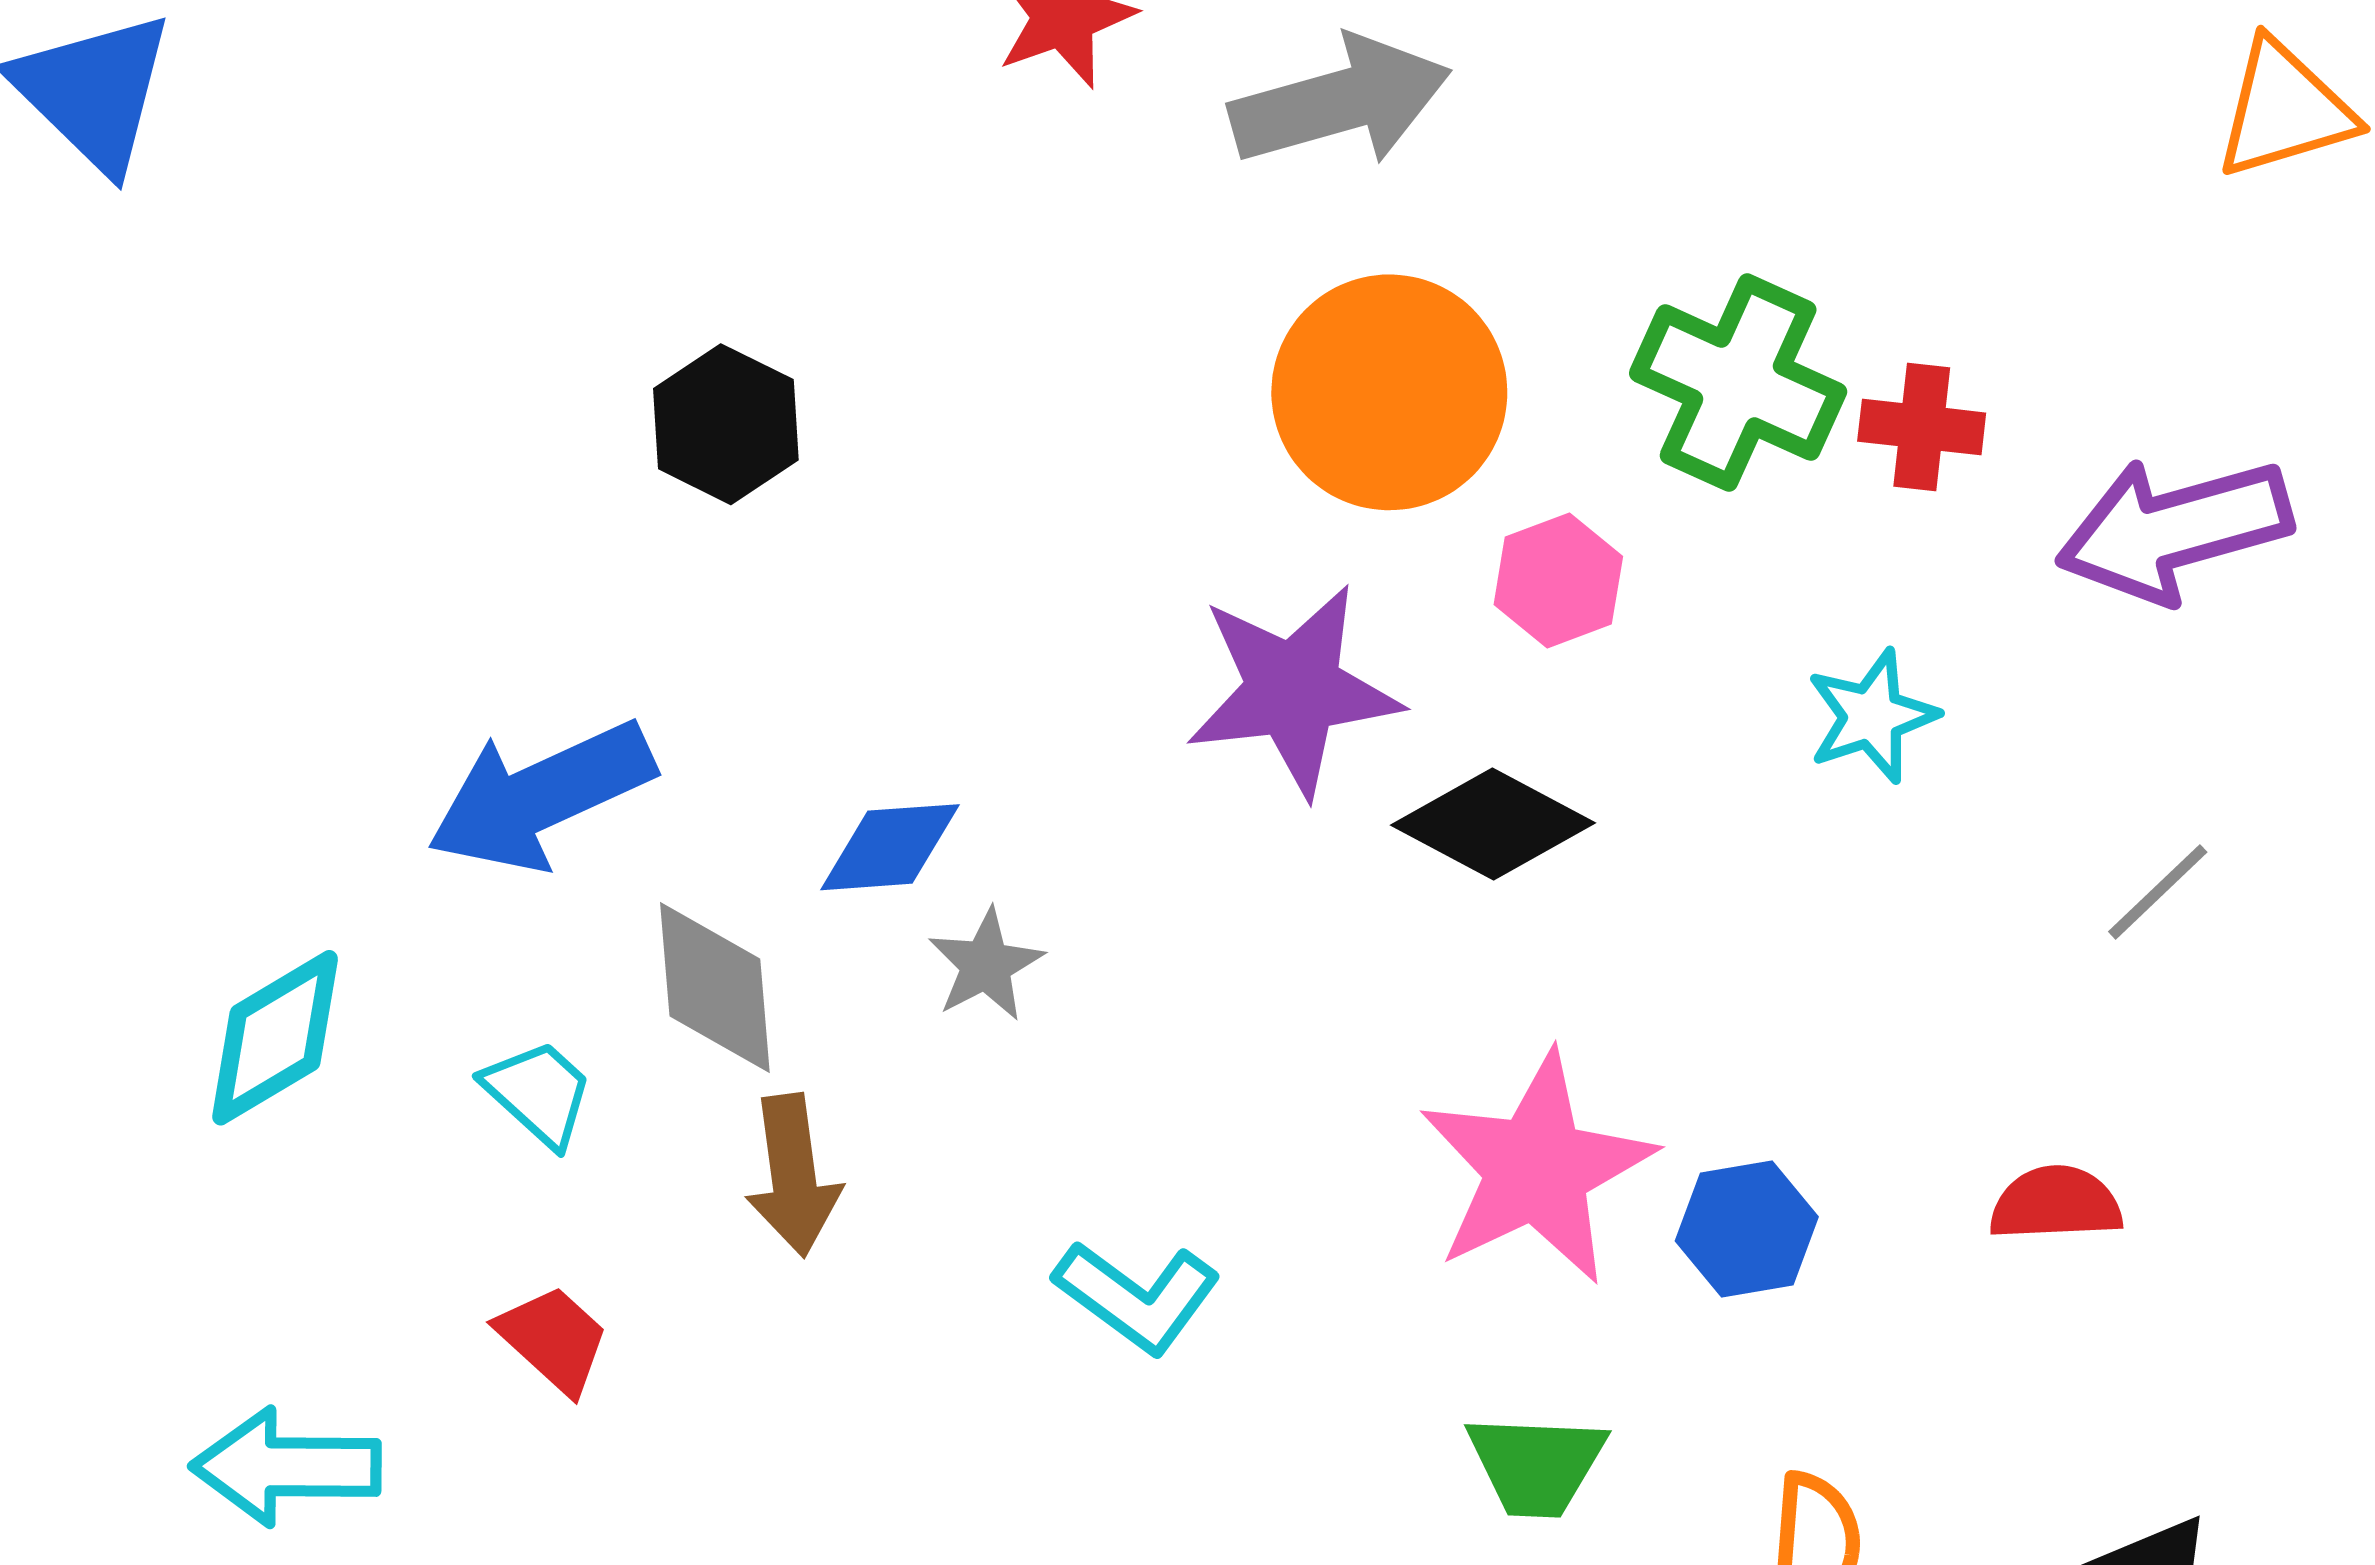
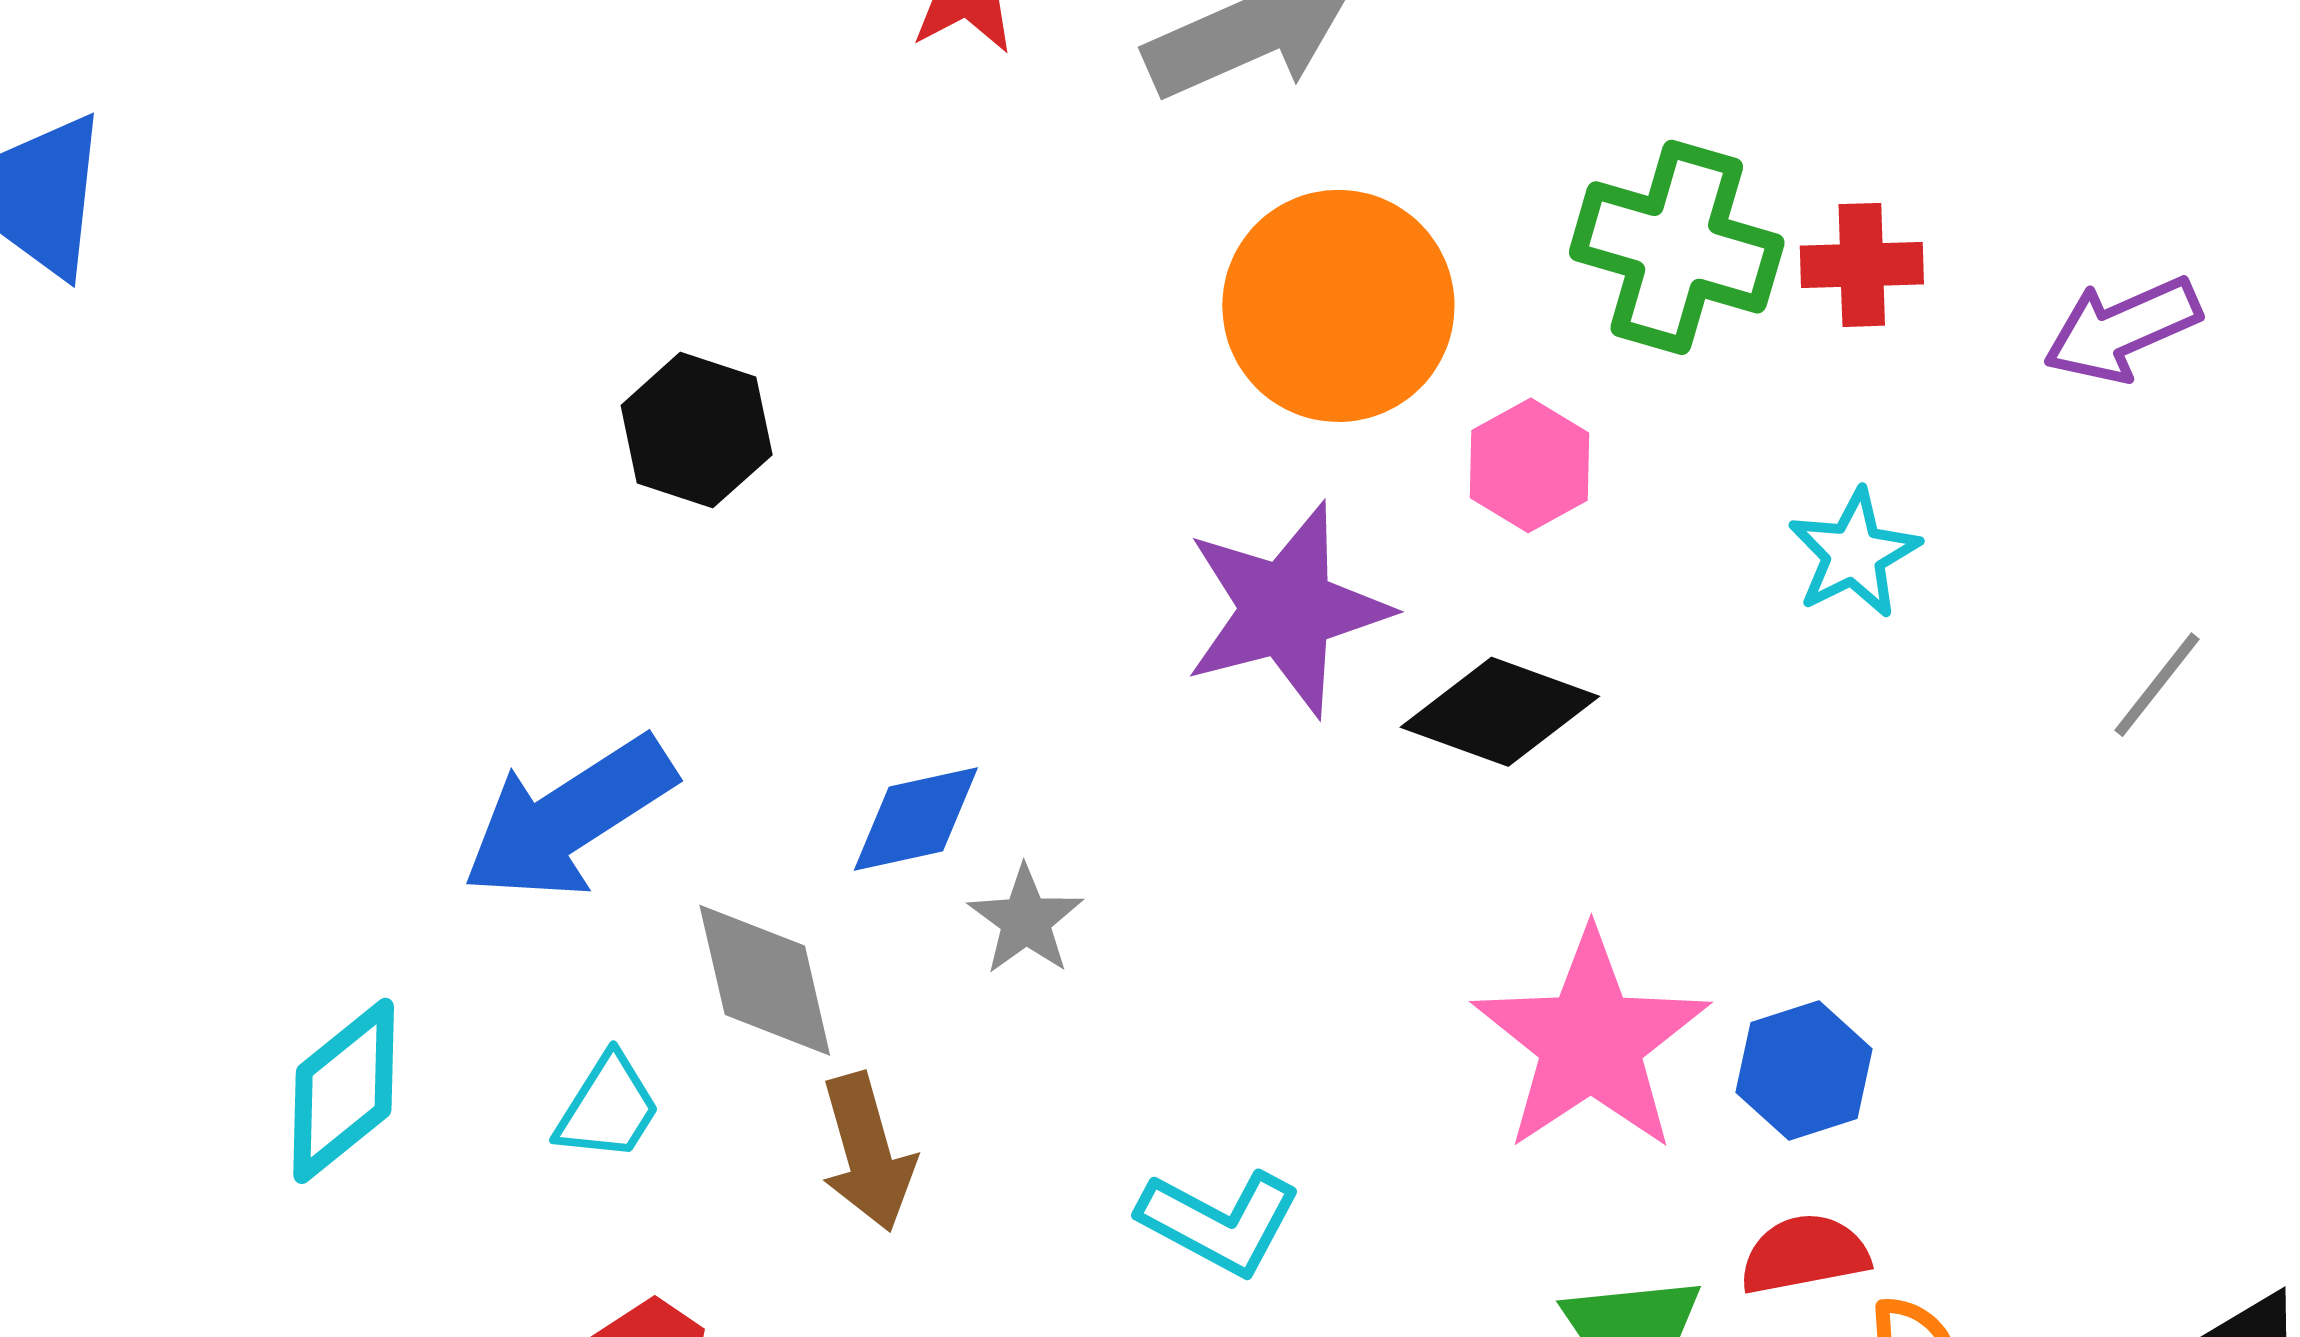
purple arrow: (2174, 530) -> (2122, 329), size x0.7
cyan trapezoid: (538, 1093) -> (608, 1108), turned 88
red semicircle: (2056, 1204) -> (1804, 1254), moved

